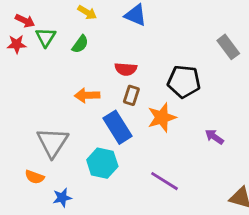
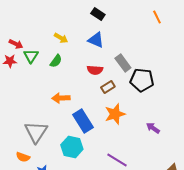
gray rectangle: (228, 47) -> (123, 63), moved
red semicircle: (126, 69) -> (95, 70), moved
black pentagon: (184, 82) -> (142, 80), moved
brown rectangle: (131, 95) -> (108, 87), moved, turned 40

